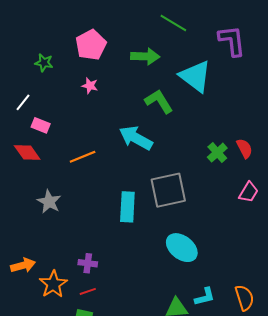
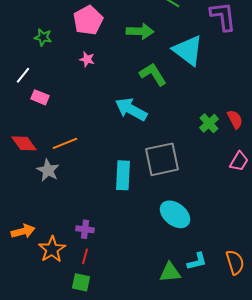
red diamond: (27, 153) -> (24, 143), moved
orange line: (83, 157) -> (65, 143), moved
red line: (88, 291) -> (85, 256), turned -56

